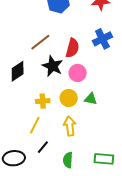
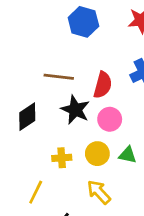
brown line: (40, 42) -> (59, 77), turned 45
yellow line: (35, 125) -> (36, 192), moved
yellow arrow: (70, 126) -> (99, 192), turned -36

